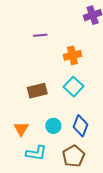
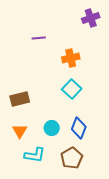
brown rectangle: (37, 91) -> (20, 99), moved

